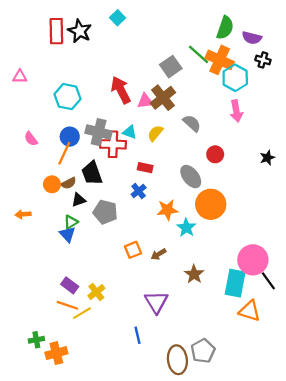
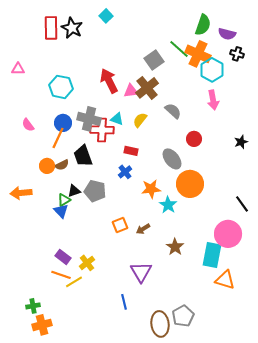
black triangle: (79, 200) -> (74, 191), moved
orange arrow: (23, 214) -> (21, 193), size x1.5
black line: (268, 281) -> (242, 204), moved
orange cross: (56, 353) -> (42, 325), moved

